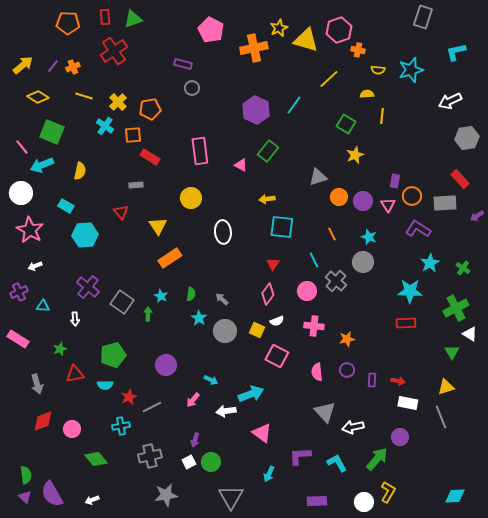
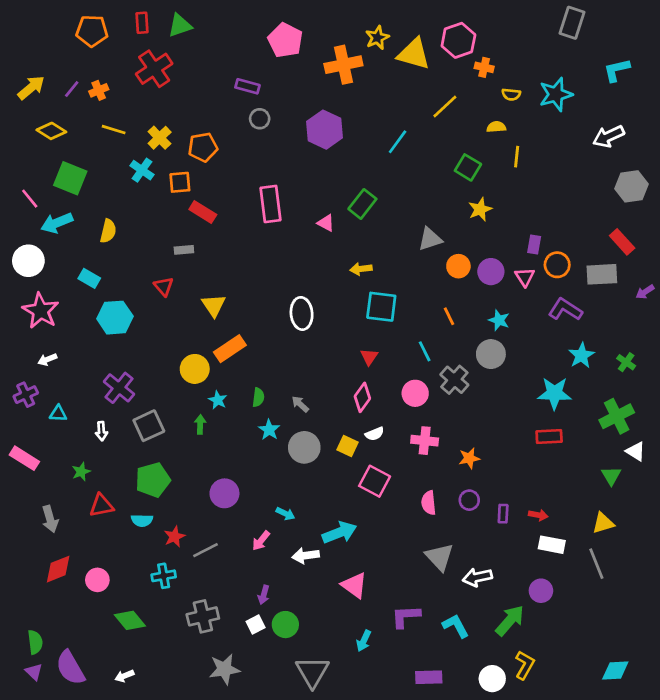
purple hexagon: (256, 110) -> (325, 130), moved
yellow circle: (191, 198) -> (195, 369), moved
gray square: (122, 302) -> (149, 426), moved, turned 30

